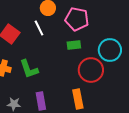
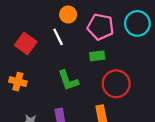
cyan circle: (110, 50) -> (137, 23), moved
green L-shape: (29, 69) -> (68, 80), moved

